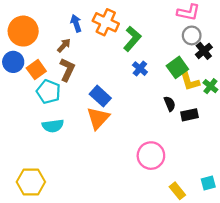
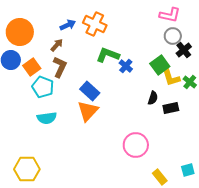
blue arrow: (76, 23) -> (68, 25), turned 84
green L-shape: (132, 39) -> (108, 55), moved, turned -110
black semicircle: (170, 104) -> (153, 98), turned 40

